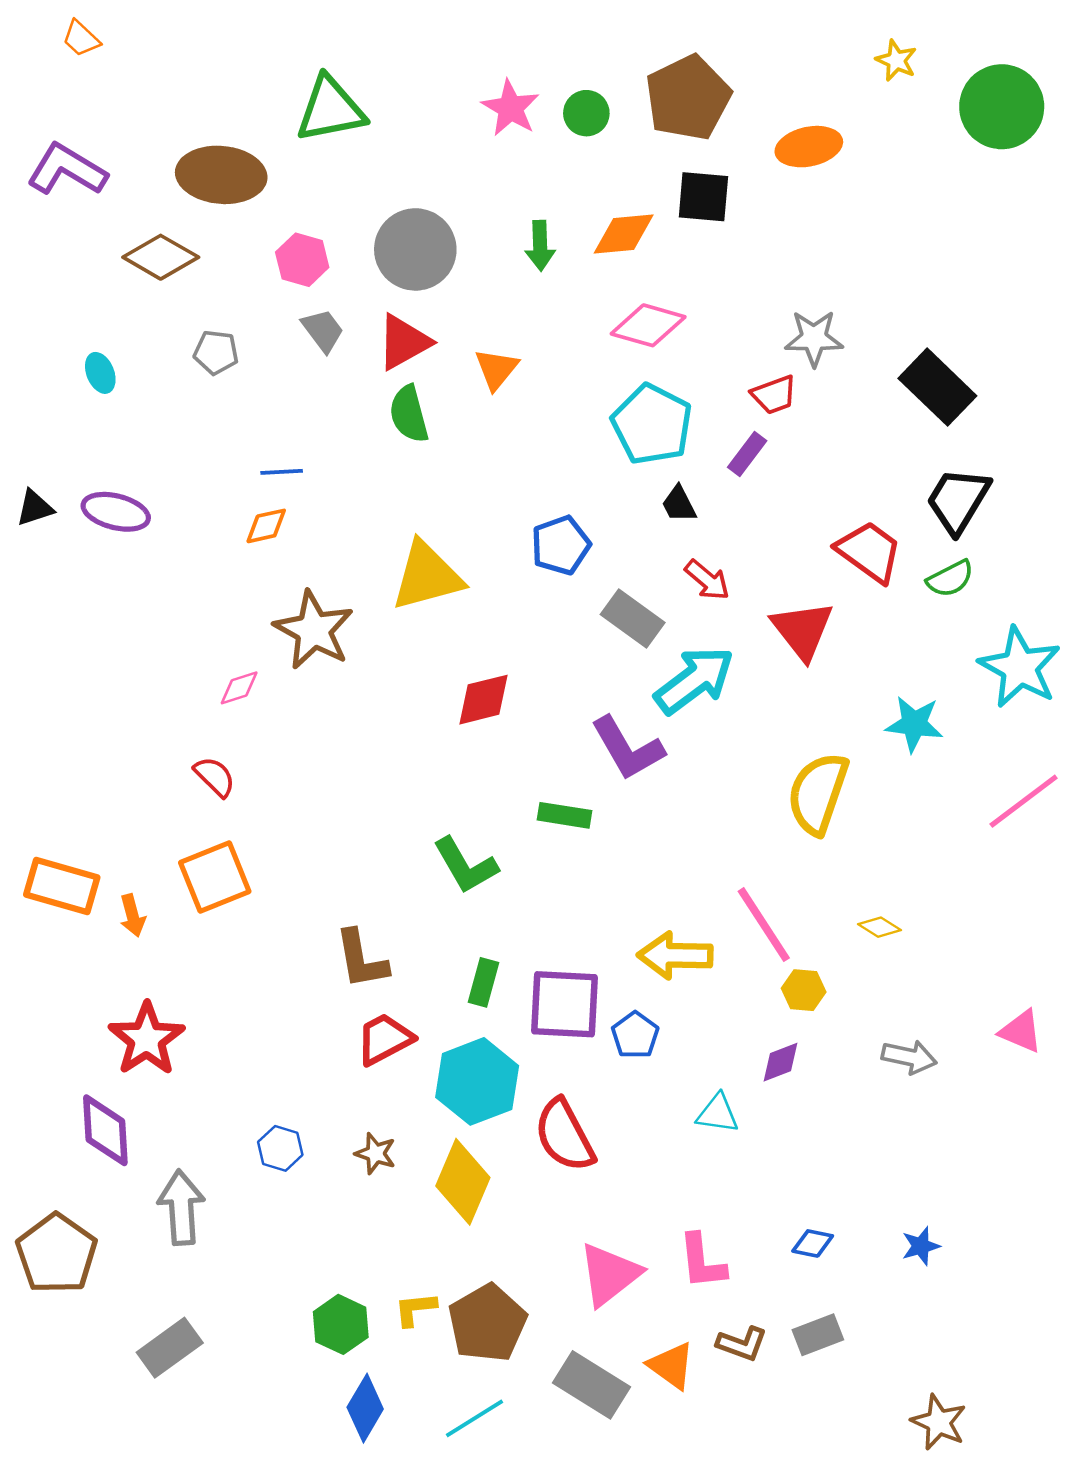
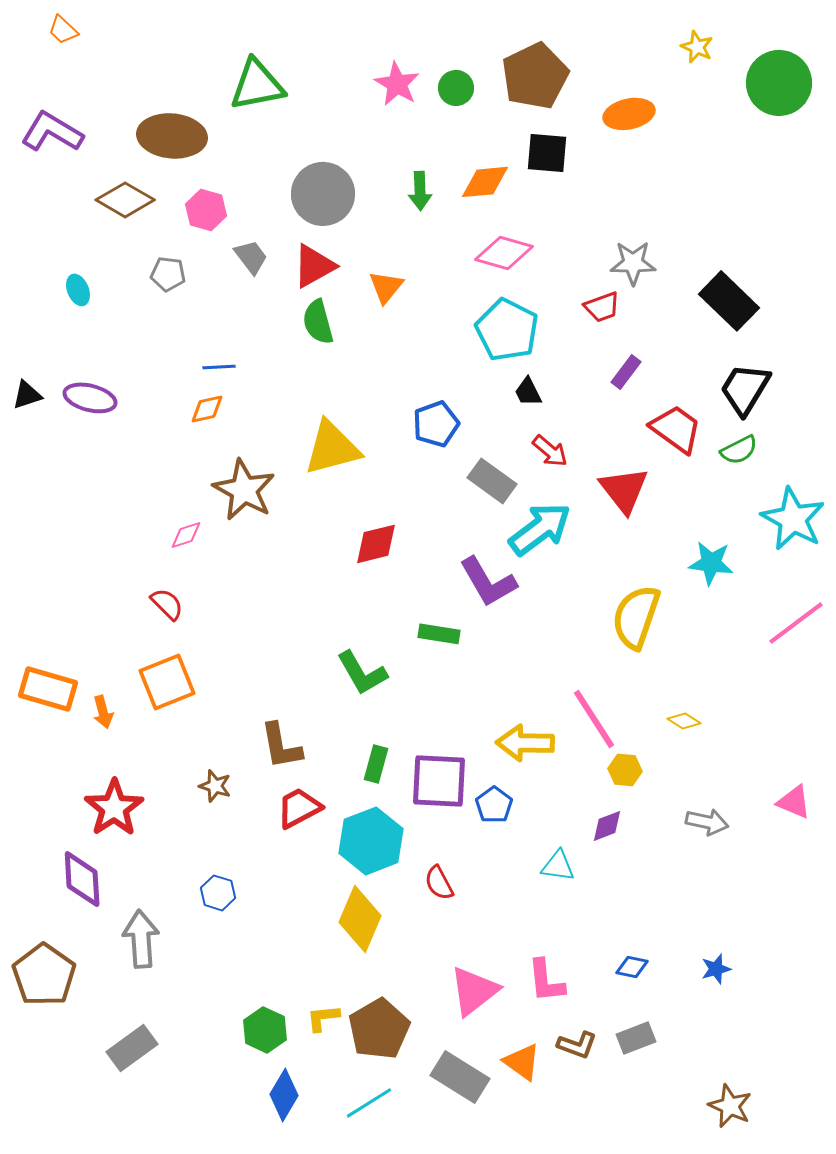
pink hexagon: (302, 260) -> (206, 210), moved
purple rectangle: (747, 454) -> (626, 372), moved
red semicircle: (565, 1135) -> (439, 883), size x0.6
brown star: (375, 1153) -> (215, 786), moved

